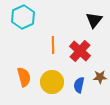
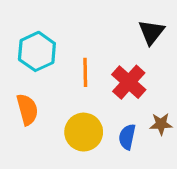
cyan hexagon: (23, 17) -> (37, 51), moved
orange semicircle: (24, 77) -> (27, 109), moved

